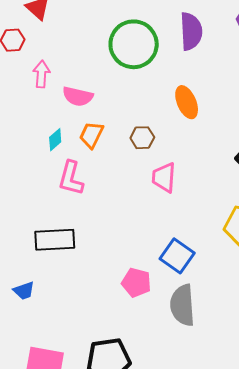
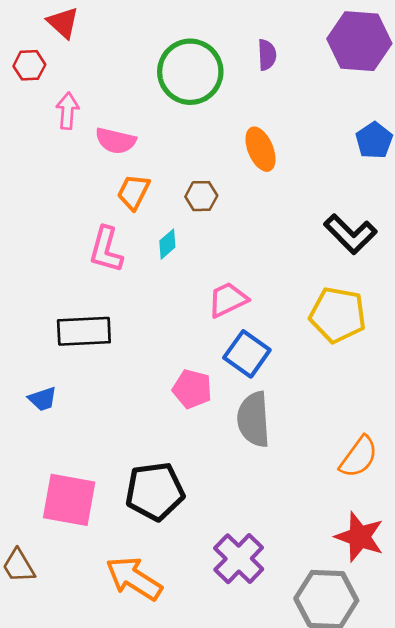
purple semicircle: (191, 31) -> (267, 55), size x0.6
cyan diamond: (55, 140) -> (167, 244), moved
pink trapezoid: (164, 177) -> (228, 300), moved, turned 60

